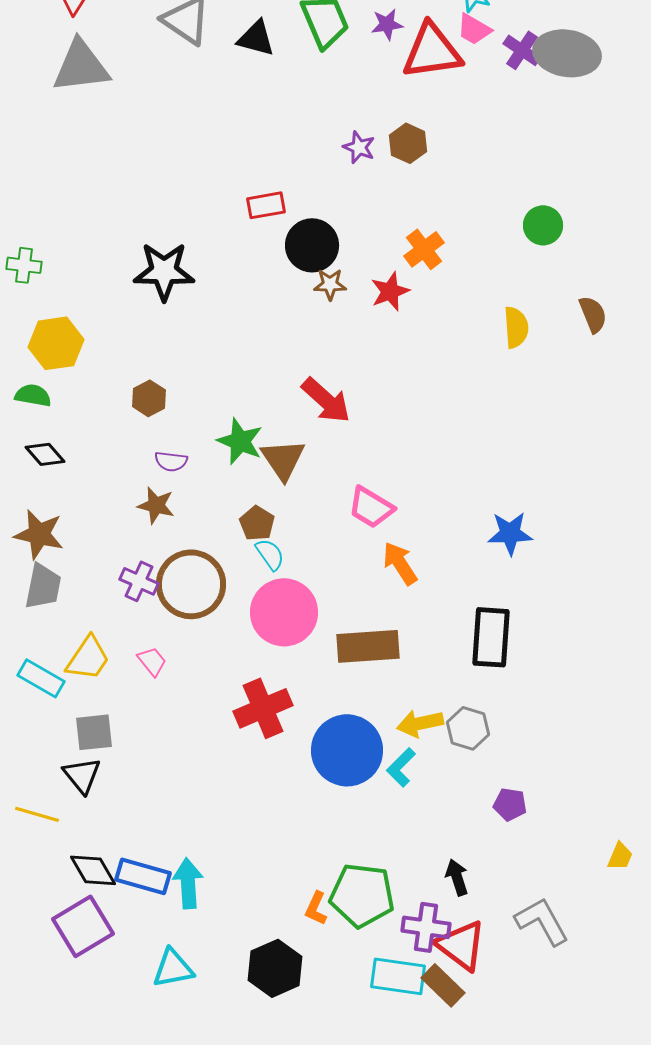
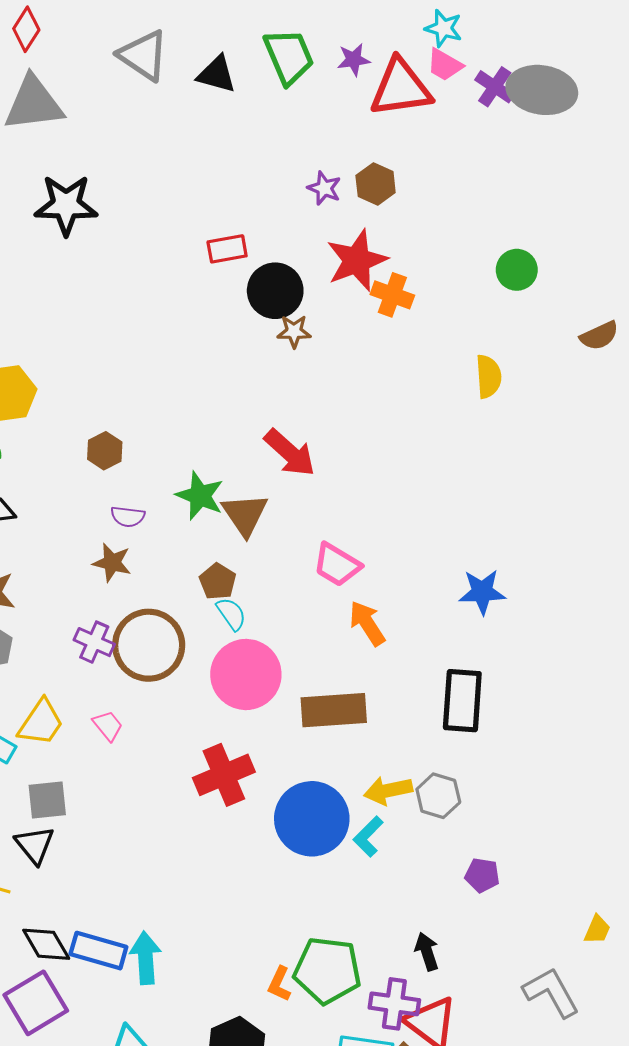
orange cross: (424, 249) -> (392, 295), turned -33
black star: (164, 271) -> (66, 205), moved
red star: (390, 291) -> (357, 260), moved, size x1.5
brown semicircle: (593, 314) -> (599, 336), moved, turned 87
gray L-shape: (542, 921) -> (551, 992), moved

